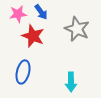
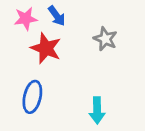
gray star: (77, 29) -> (105, 39), size x0.7

